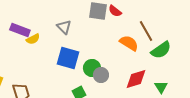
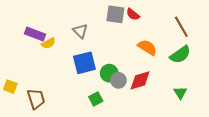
brown line: (146, 31) -> (181, 27), moved
blue square: (68, 58) -> (84, 63), turned -30
red diamond: (136, 79) -> (140, 80), moved

